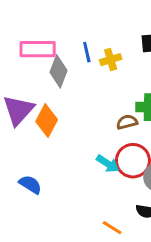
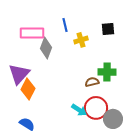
blue line: (87, 52) -> (65, 25), moved
orange diamond: (47, 121) -> (28, 89), moved

